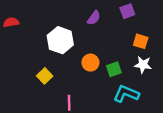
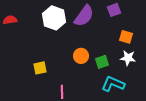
purple semicircle: (94, 18) -> (84, 16), size x1.6
white hexagon: (60, 40) -> (54, 18), moved
yellow square: (45, 76) -> (40, 68), turned 32

